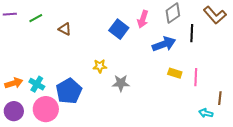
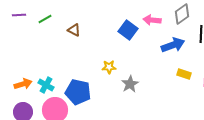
pink arrow: (143, 19) -> (152, 20), turned 78
gray star: (121, 83) -> (130, 84), turned -30
blue pentagon: (69, 91) -> (78, 92), turned -30

